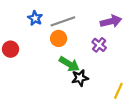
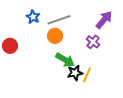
purple arrow: (111, 21) -> (104, 20), turned -36
yellow line: (118, 91) -> (87, 75), moved

